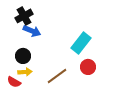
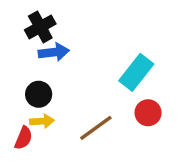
blue arrow: (32, 31) -> (54, 52), turned -30
red semicircle: (14, 82) -> (23, 138), turned -96

